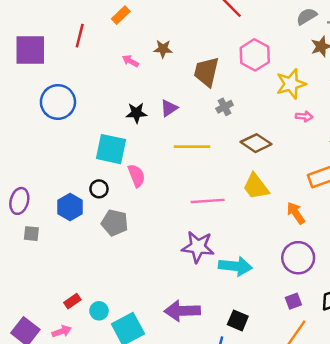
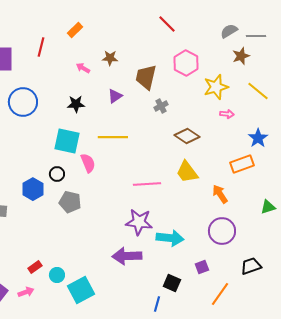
purple triangle: (169, 108) -> (115, 96), moved
black star: (136, 113) -> (76, 104), moved
yellow line: (192, 147) -> (113, 137), moved
purple square: (293, 301) -> (202, 267), moved
purple arrow: (182, 311) -> (127, 256), moved

